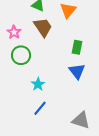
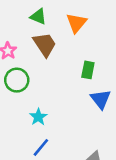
blue triangle: (77, 71) -> (101, 99), moved

